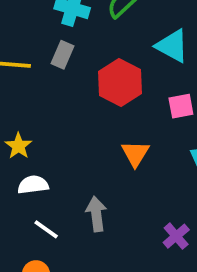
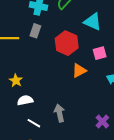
orange triangle: (135, 154) -> (79, 70), moved, turned 35

